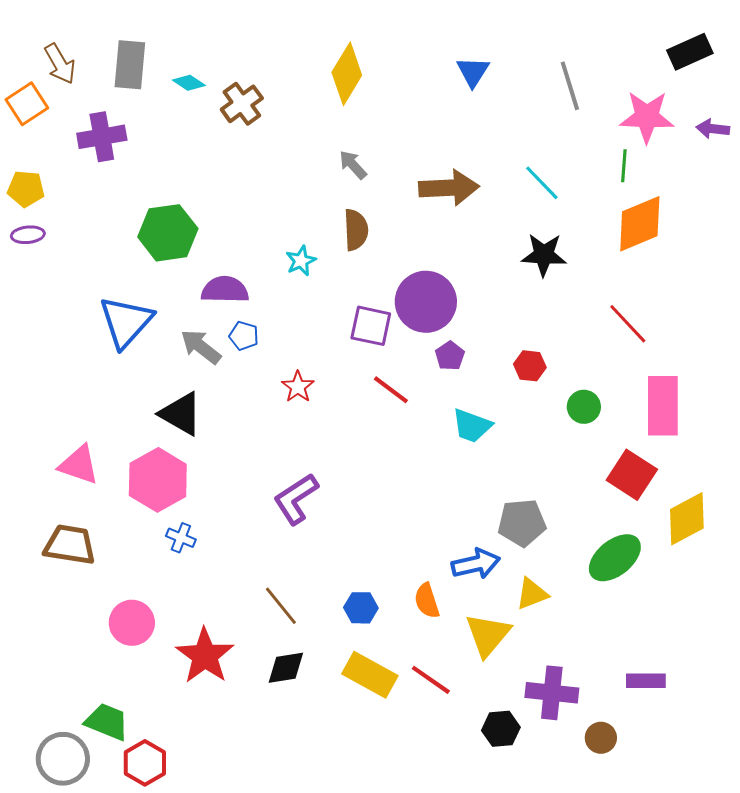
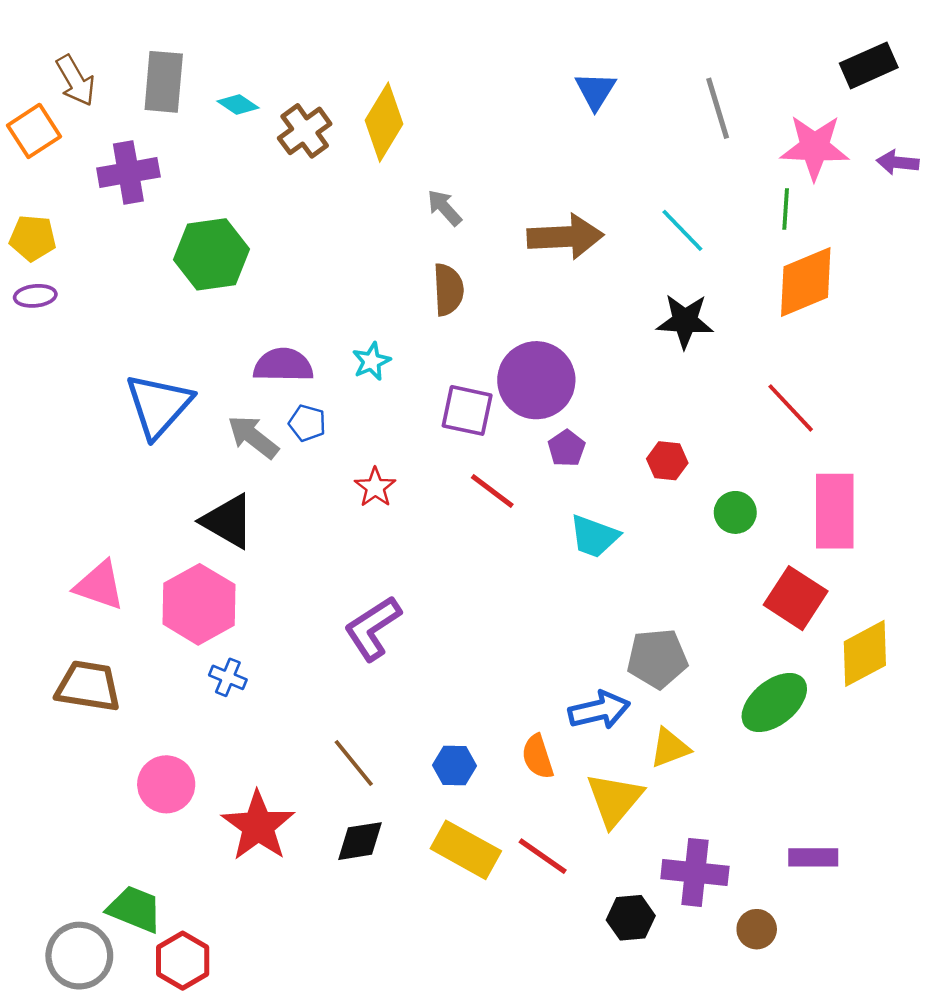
yellow diamond: (347, 74) -> (384, 122), moved
green hexagon: (168, 233) -> (212, 254), moved
cyan star: (301, 261) -> (371, 361), moved

